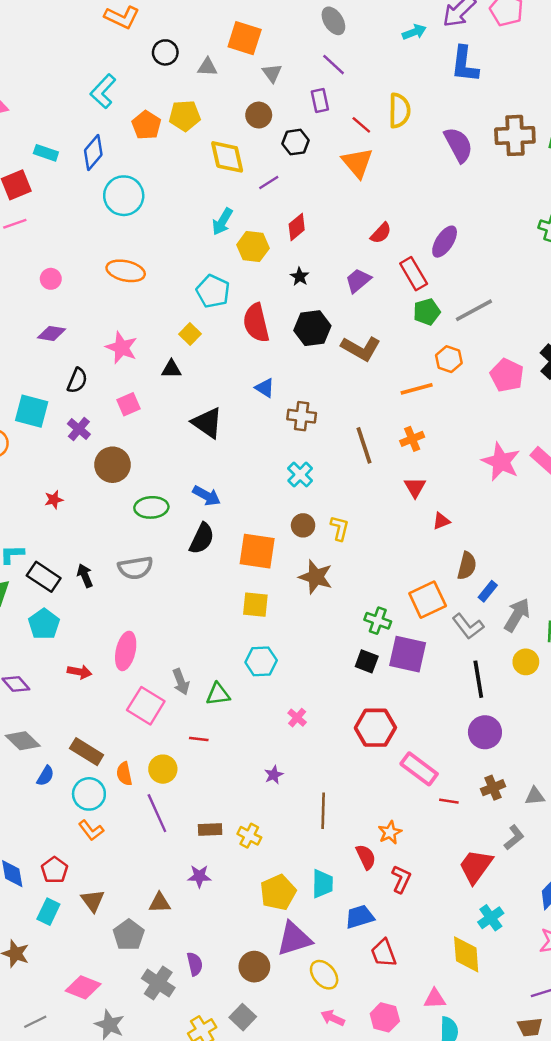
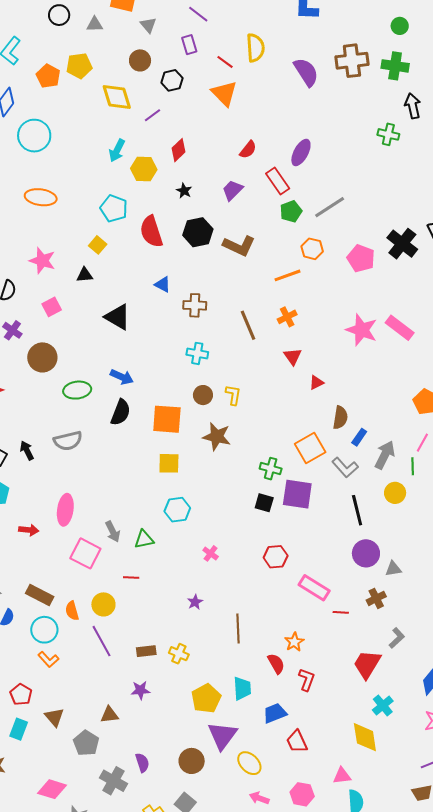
cyan cross: (300, 475) -> (197, 353), turned -30
red hexagon: (375, 728) -> (276, 557), size x0.7
gray triangle: (535, 796) -> (393, 569), moved
purple triangle: (294, 939) -> (222, 736), turned -32

